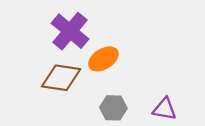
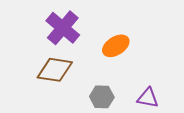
orange ellipse: (103, 59) -> (116, 46), moved

